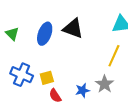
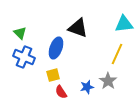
blue ellipse: (45, 34) -> (56, 48), moved
blue cross: (22, 75) -> (24, 57), moved

